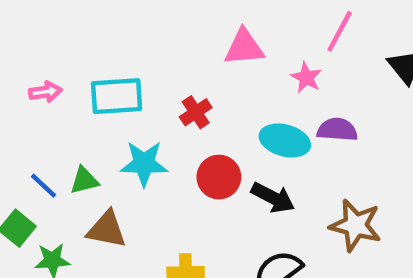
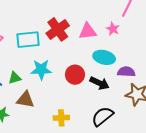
pink triangle: (244, 47) -> (88, 31), moved
red cross: (196, 112) -> (58, 29), moved, size x1.6
purple semicircle: (337, 130) -> (126, 72), moved

